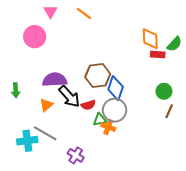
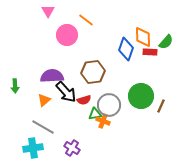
orange line: (84, 14) -> (86, 20), moved
pink circle: (35, 37) -> (67, 35), moved
blue diamond: (116, 88) -> (126, 49), moved
green circle: (164, 91) -> (141, 96), moved, size x1.6
cyan cross: (27, 141) -> (33, 148), moved

